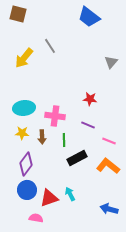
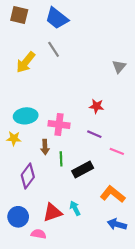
blue trapezoid: (89, 17) -> (57, 18), moved
yellow star: (22, 133) -> (14, 138), moved
green line: (64, 140) -> (61, 159), moved
orange L-shape: (108, 166) -> (113, 194), moved
blue circle: (27, 190) -> (18, 217), moved

